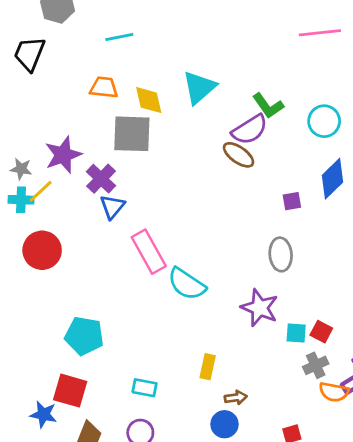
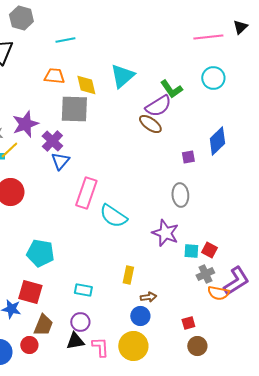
cyan circle: (324, 121) -> (213, 78), moved
pink rectangle: (149, 252) -> (86, 193), turned 48

